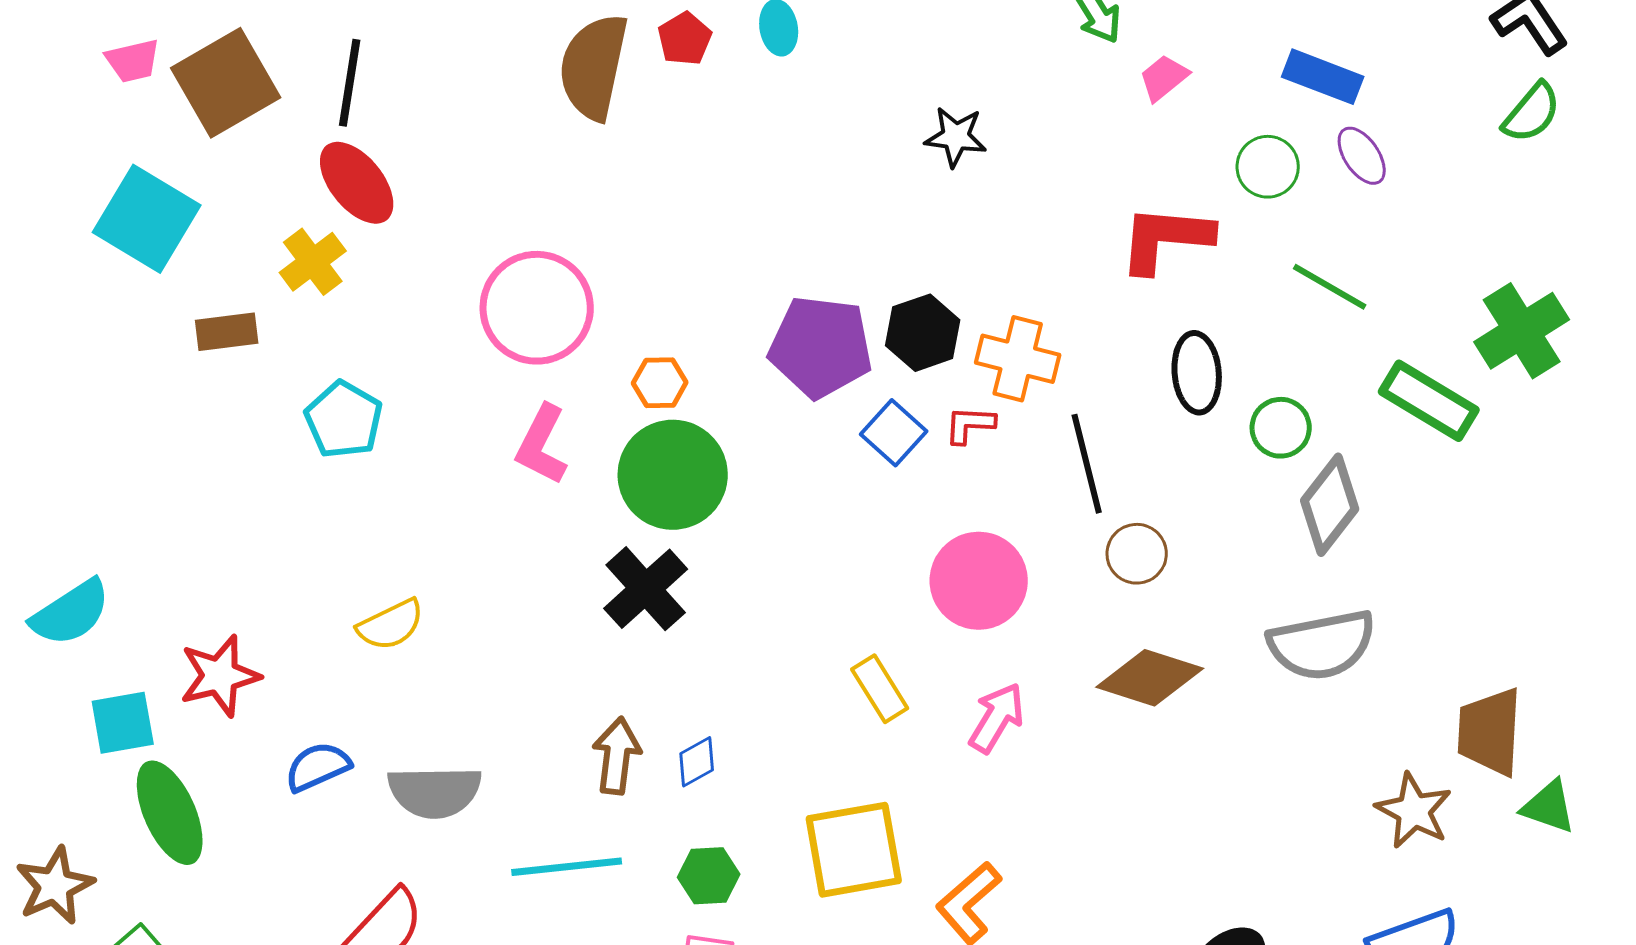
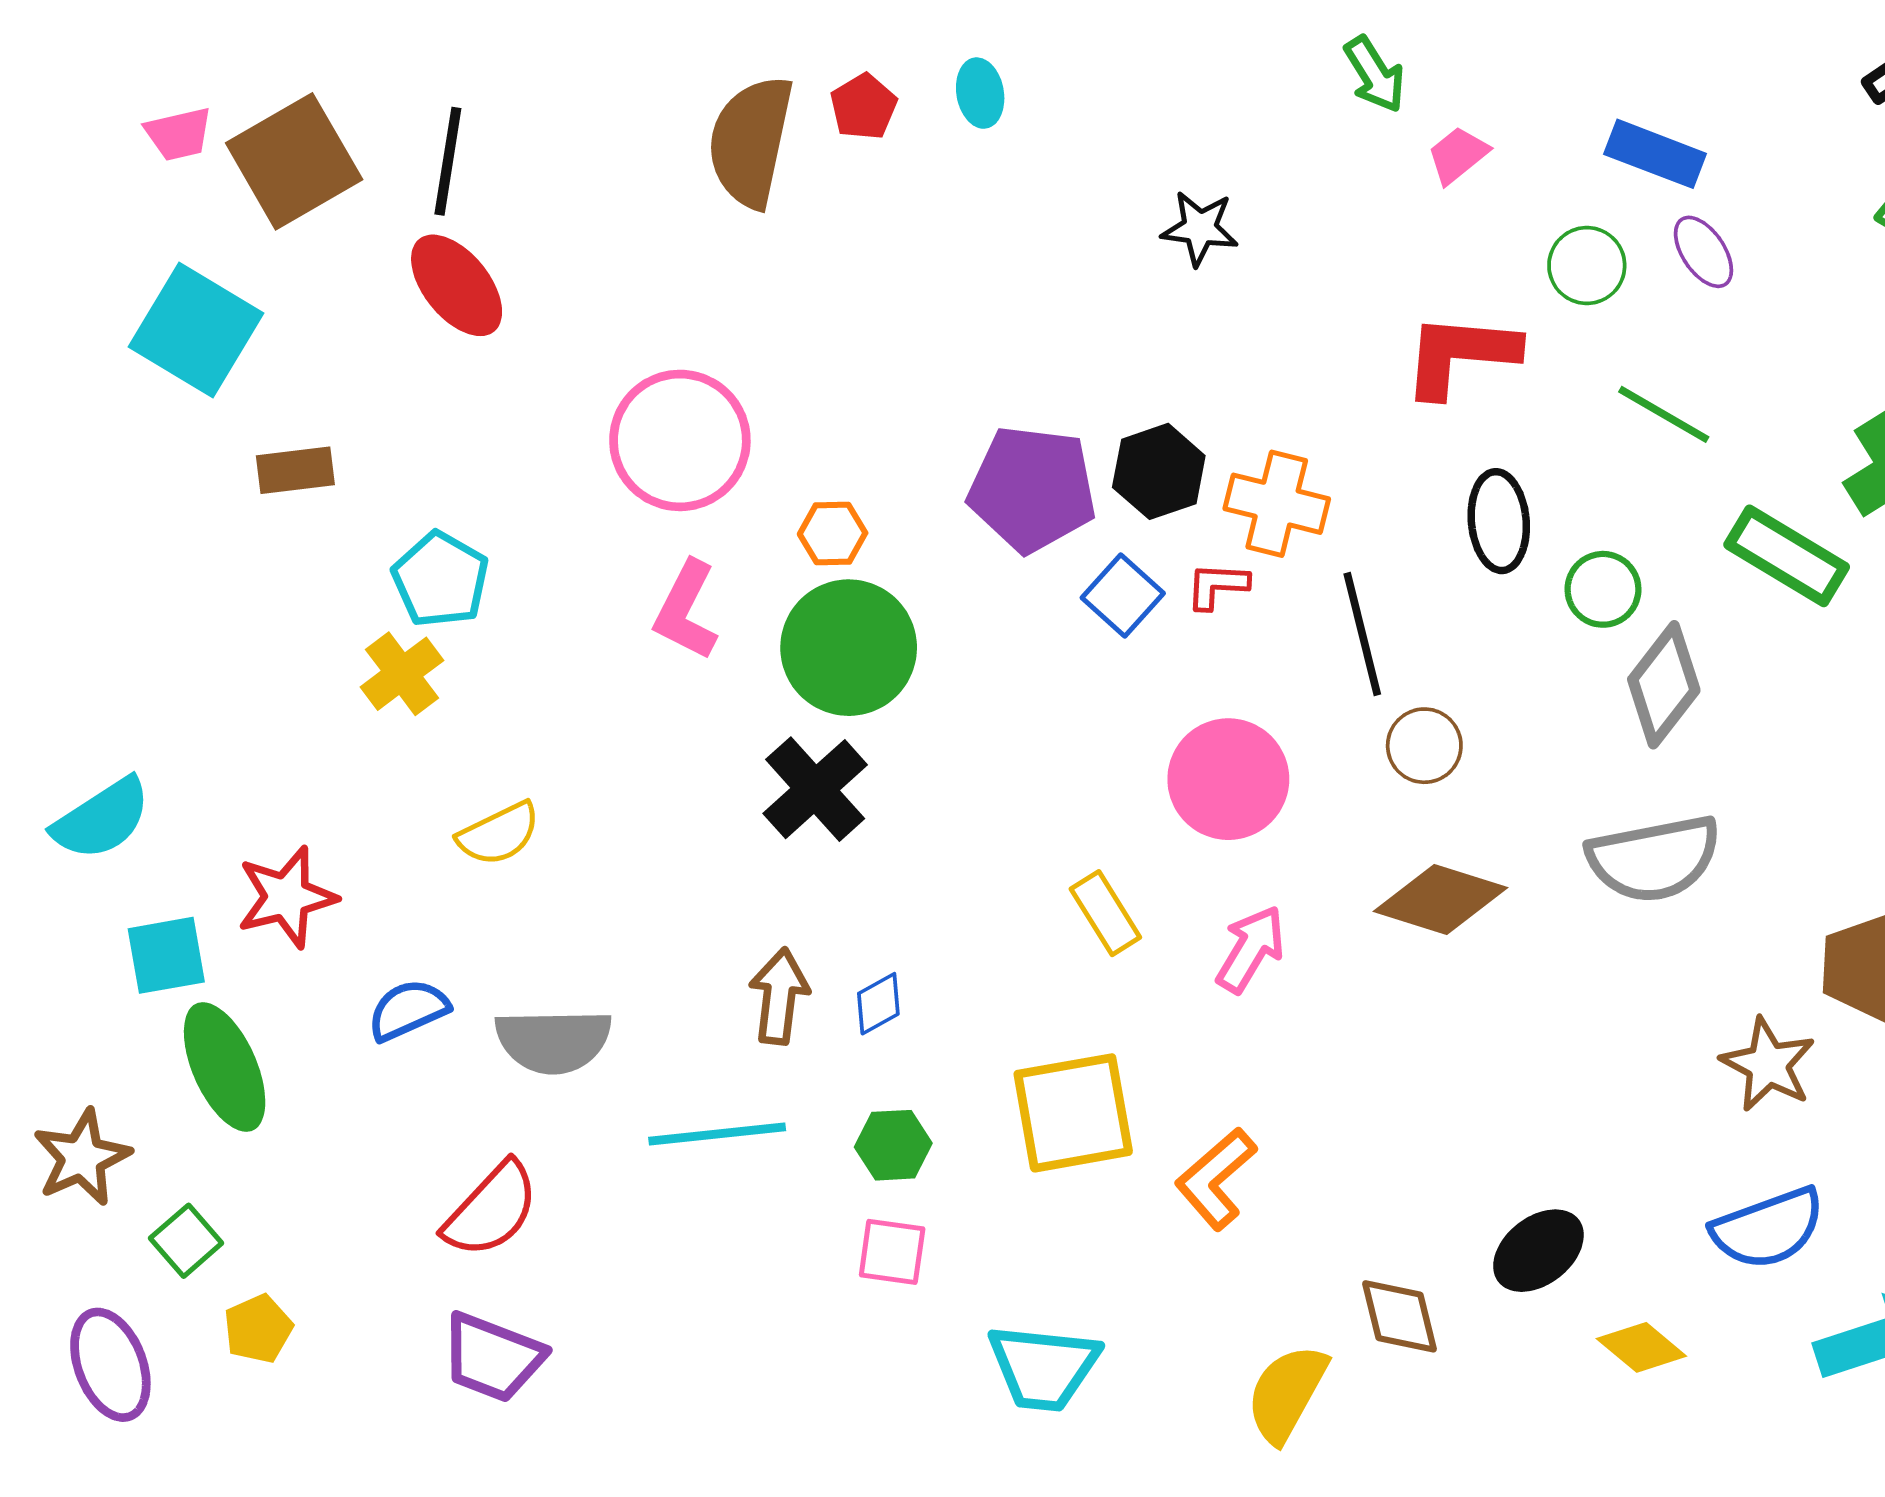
yellow cross: (313, 262) -> (402, 674), moved

